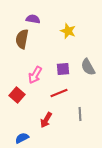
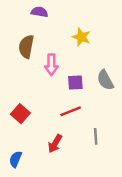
purple semicircle: (33, 19) -> (39, 12), moved
pink arrow: (35, 75) -> (51, 65), moved, turned -30
blue semicircle: (22, 138) -> (16, 159), moved, turned -40

